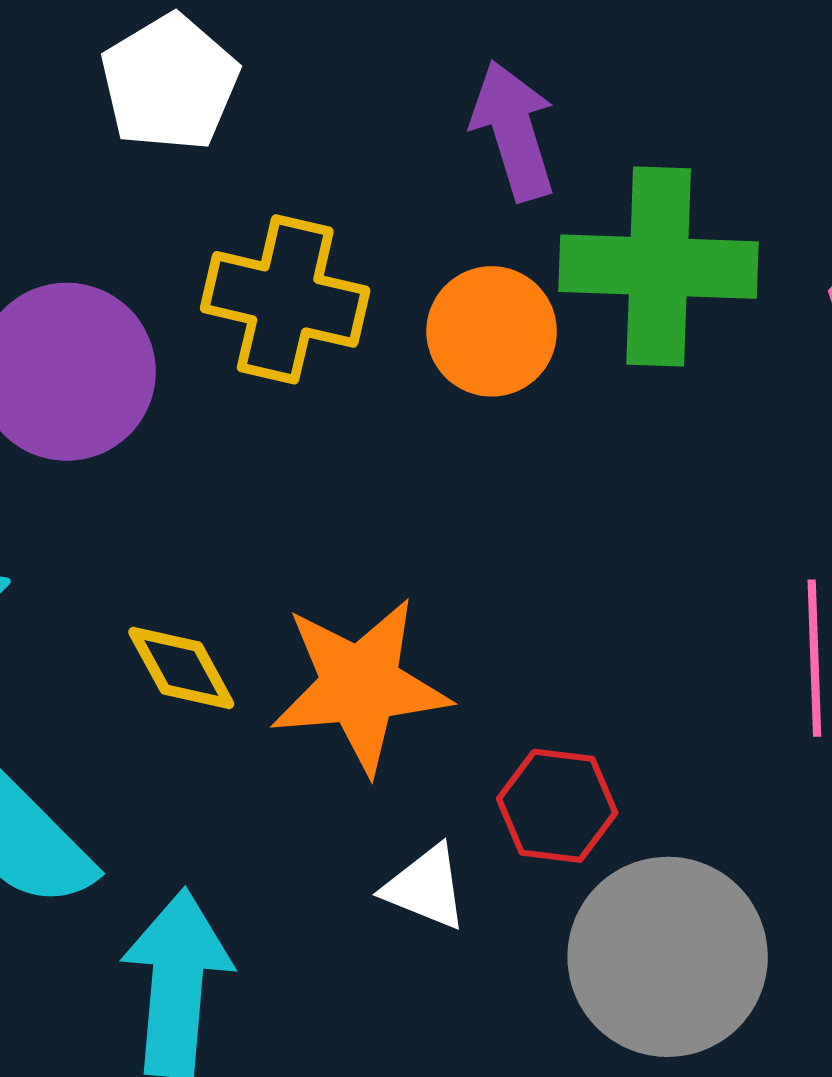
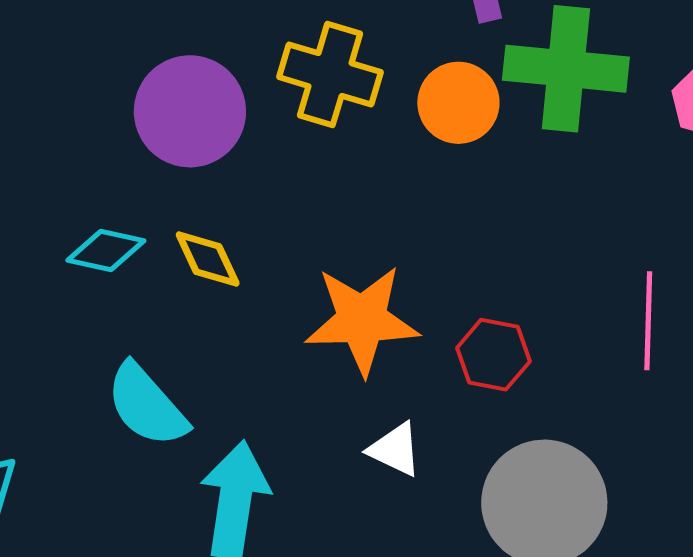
yellow diamond: (181, 668) -> (208, 259), moved
red hexagon: (557, 806) -> (493, 355), moved

